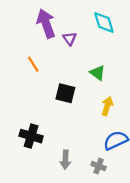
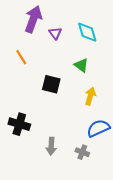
cyan diamond: (104, 22) -> (87, 32), moved
purple arrow: (46, 24) -> (33, 19), turned 40

